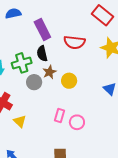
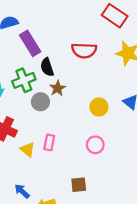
purple rectangle: (42, 29) -> (30, 43), moved
yellow circle: (69, 81) -> (99, 107), moved
pink rectangle: (59, 115) -> (49, 142), moved

